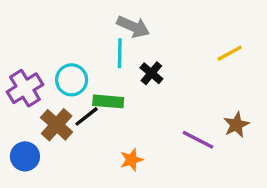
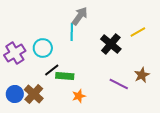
gray arrow: (133, 27) -> (80, 16), turned -78
black cross: (151, 73) -> (111, 44), moved, size x1.5
green rectangle: (108, 101) -> (65, 76), moved
brown cross: (57, 125) -> (34, 94), moved

